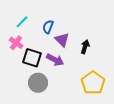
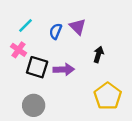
purple triangle: (62, 40) -> (78, 27), moved
purple arrow: (55, 60) -> (64, 69), turned -30
gray circle: (38, 83) -> (34, 105), moved

